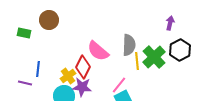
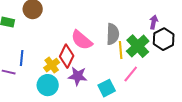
purple arrow: (170, 23) -> (154, 22), moved
pink line: (119, 85) -> (131, 74), moved
purple star: (82, 87) -> (78, 76), moved

